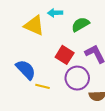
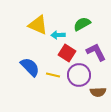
cyan arrow: (55, 13) -> (58, 35), moved
yellow line: (43, 86) -> (53, 75), moved

